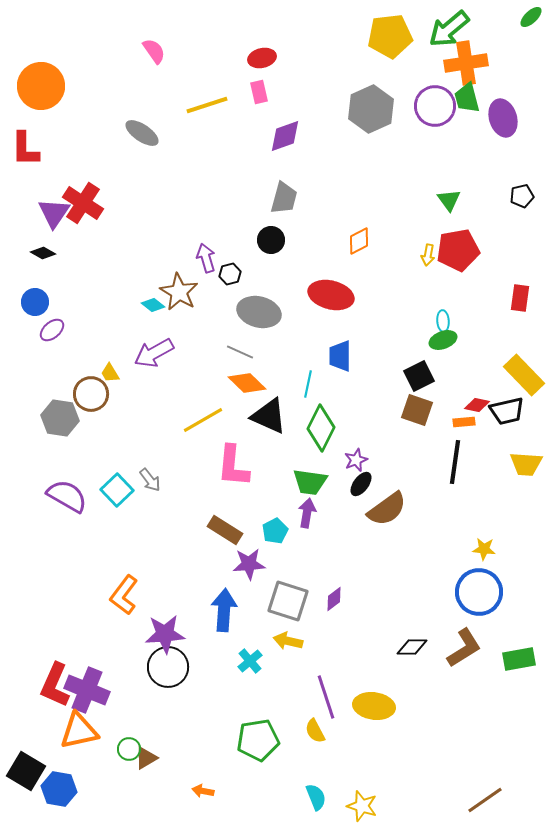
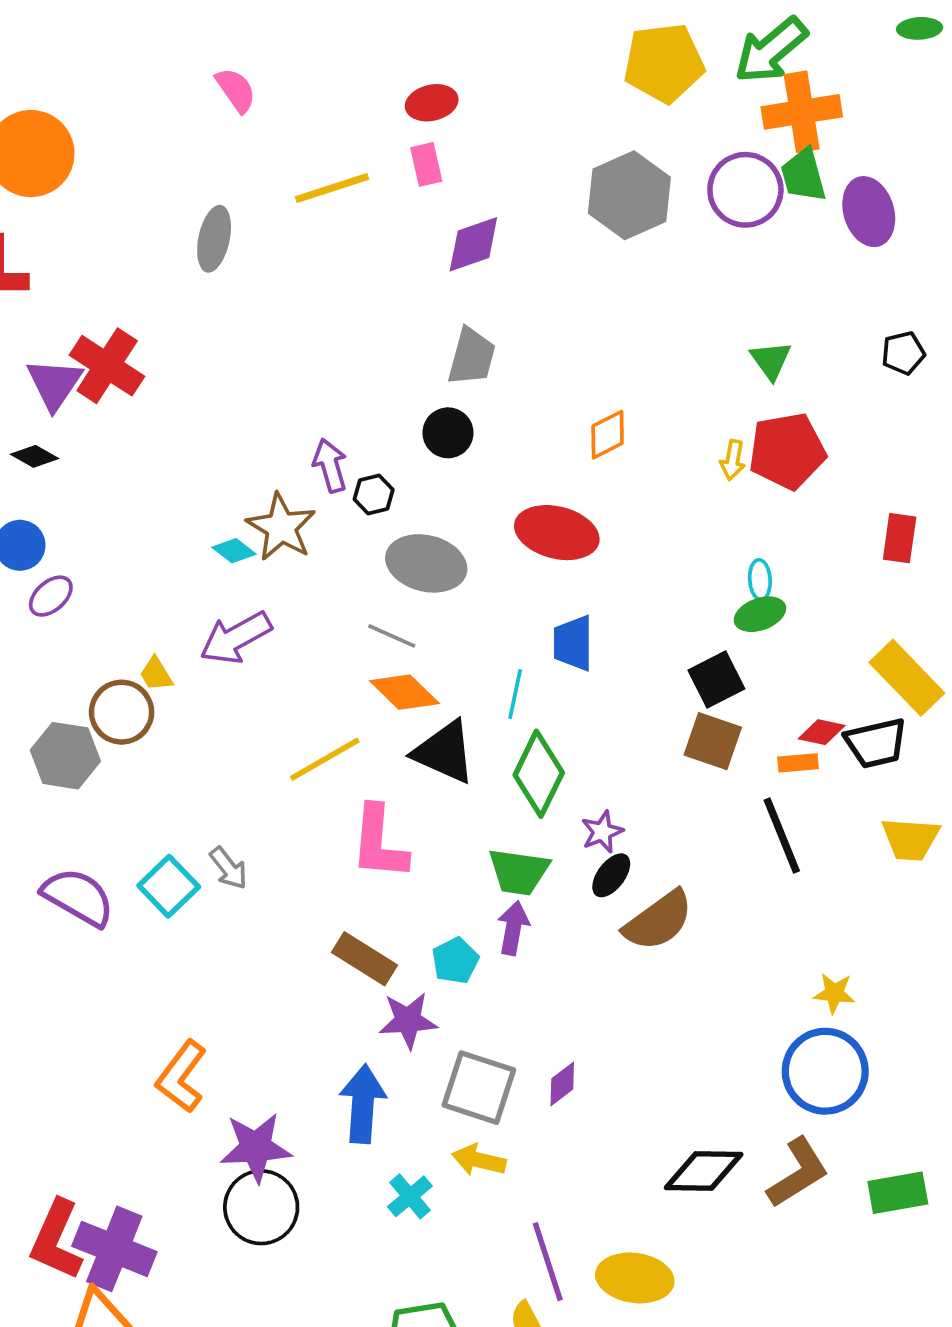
green ellipse: (531, 17) -> (920, 28), turned 40
gray ellipse: (142, 133) -> (214, 239), turned 68
black line: (455, 462) -> (782, 835), turned -30
black diamond: (412, 647) -> (704, 1171), size x1.4

